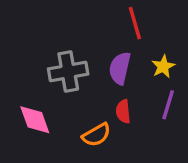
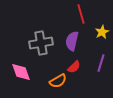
yellow star: (163, 67) -> (102, 32), moved
red semicircle: (123, 111) -> (74, 67), turned -128

